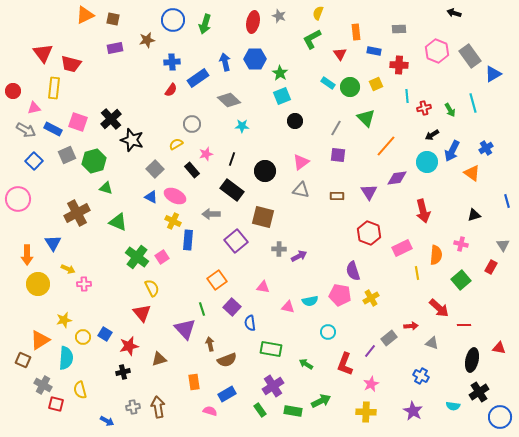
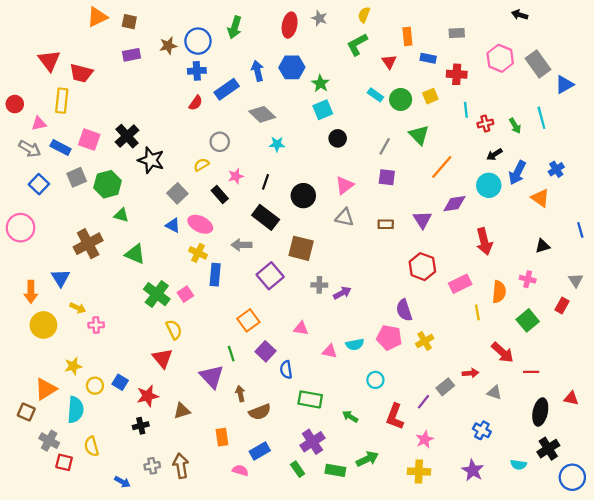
blue circle: (173, 20) -> (198, 41), moved

